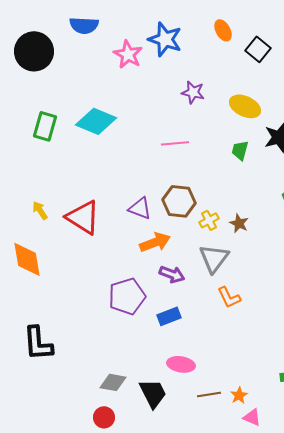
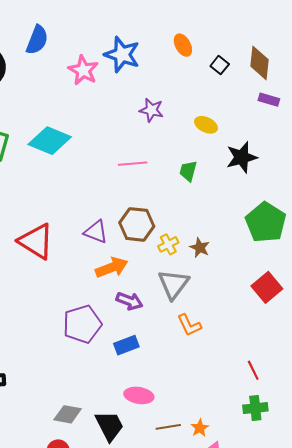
blue semicircle: (84, 25) -> (37, 40), turned -72
black square: (258, 49) -> (220, 65), size x0.7
yellow ellipse: (245, 106) -> (206, 125), size x0.7
green trapezoid: (240, 150) -> (188, 171), moved

